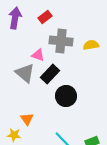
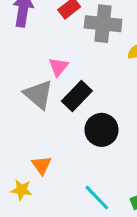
gray cross: (61, 41) -> (103, 24), moved
pink triangle: (38, 55) -> (58, 67), turned 48

